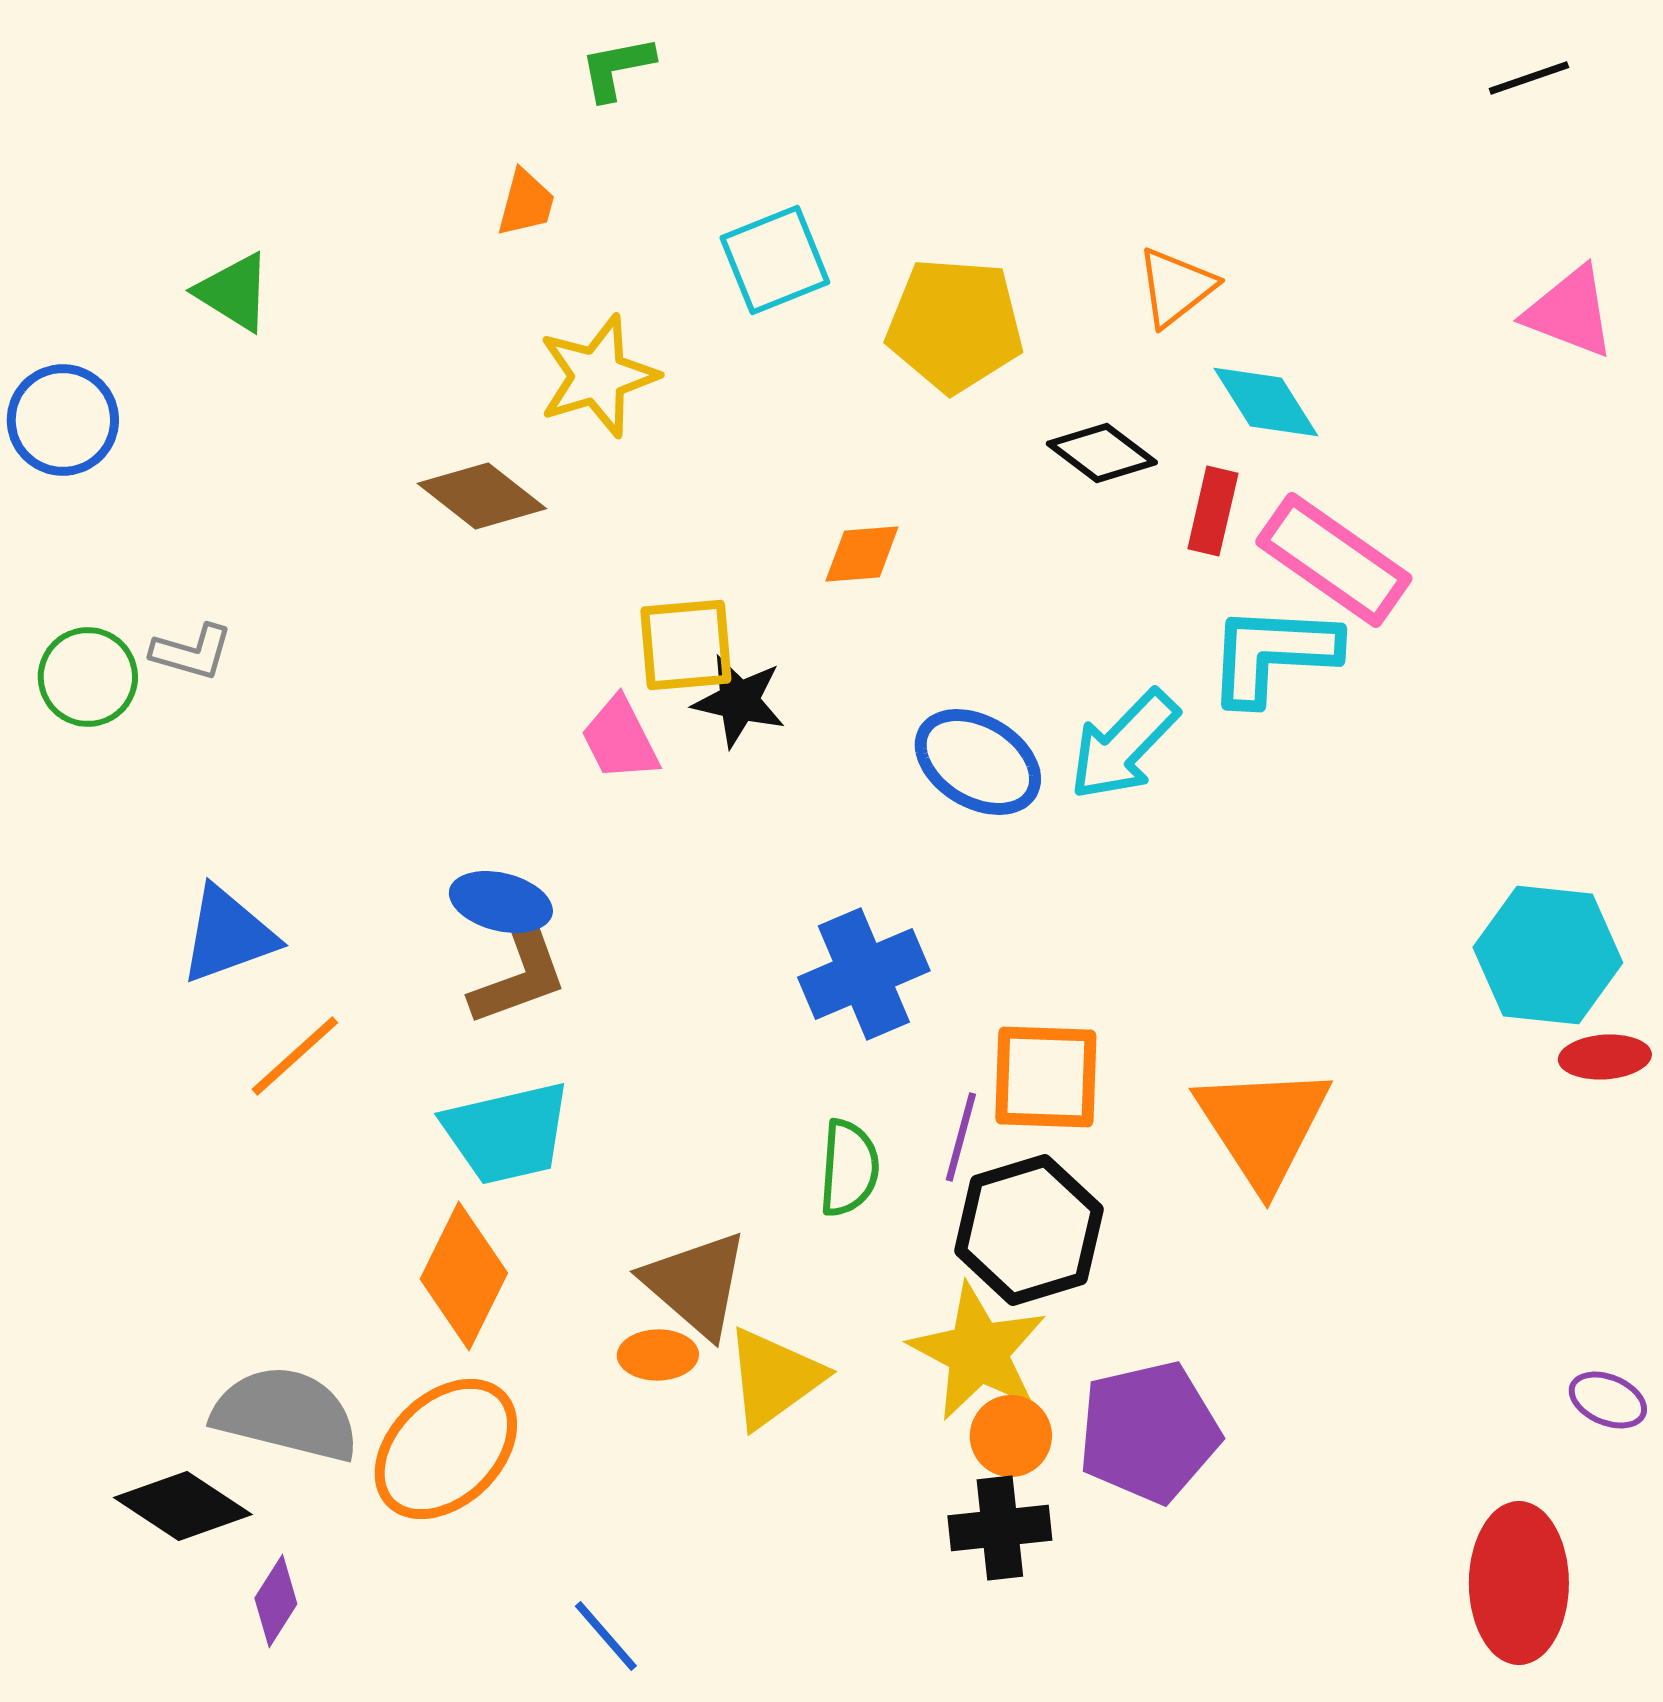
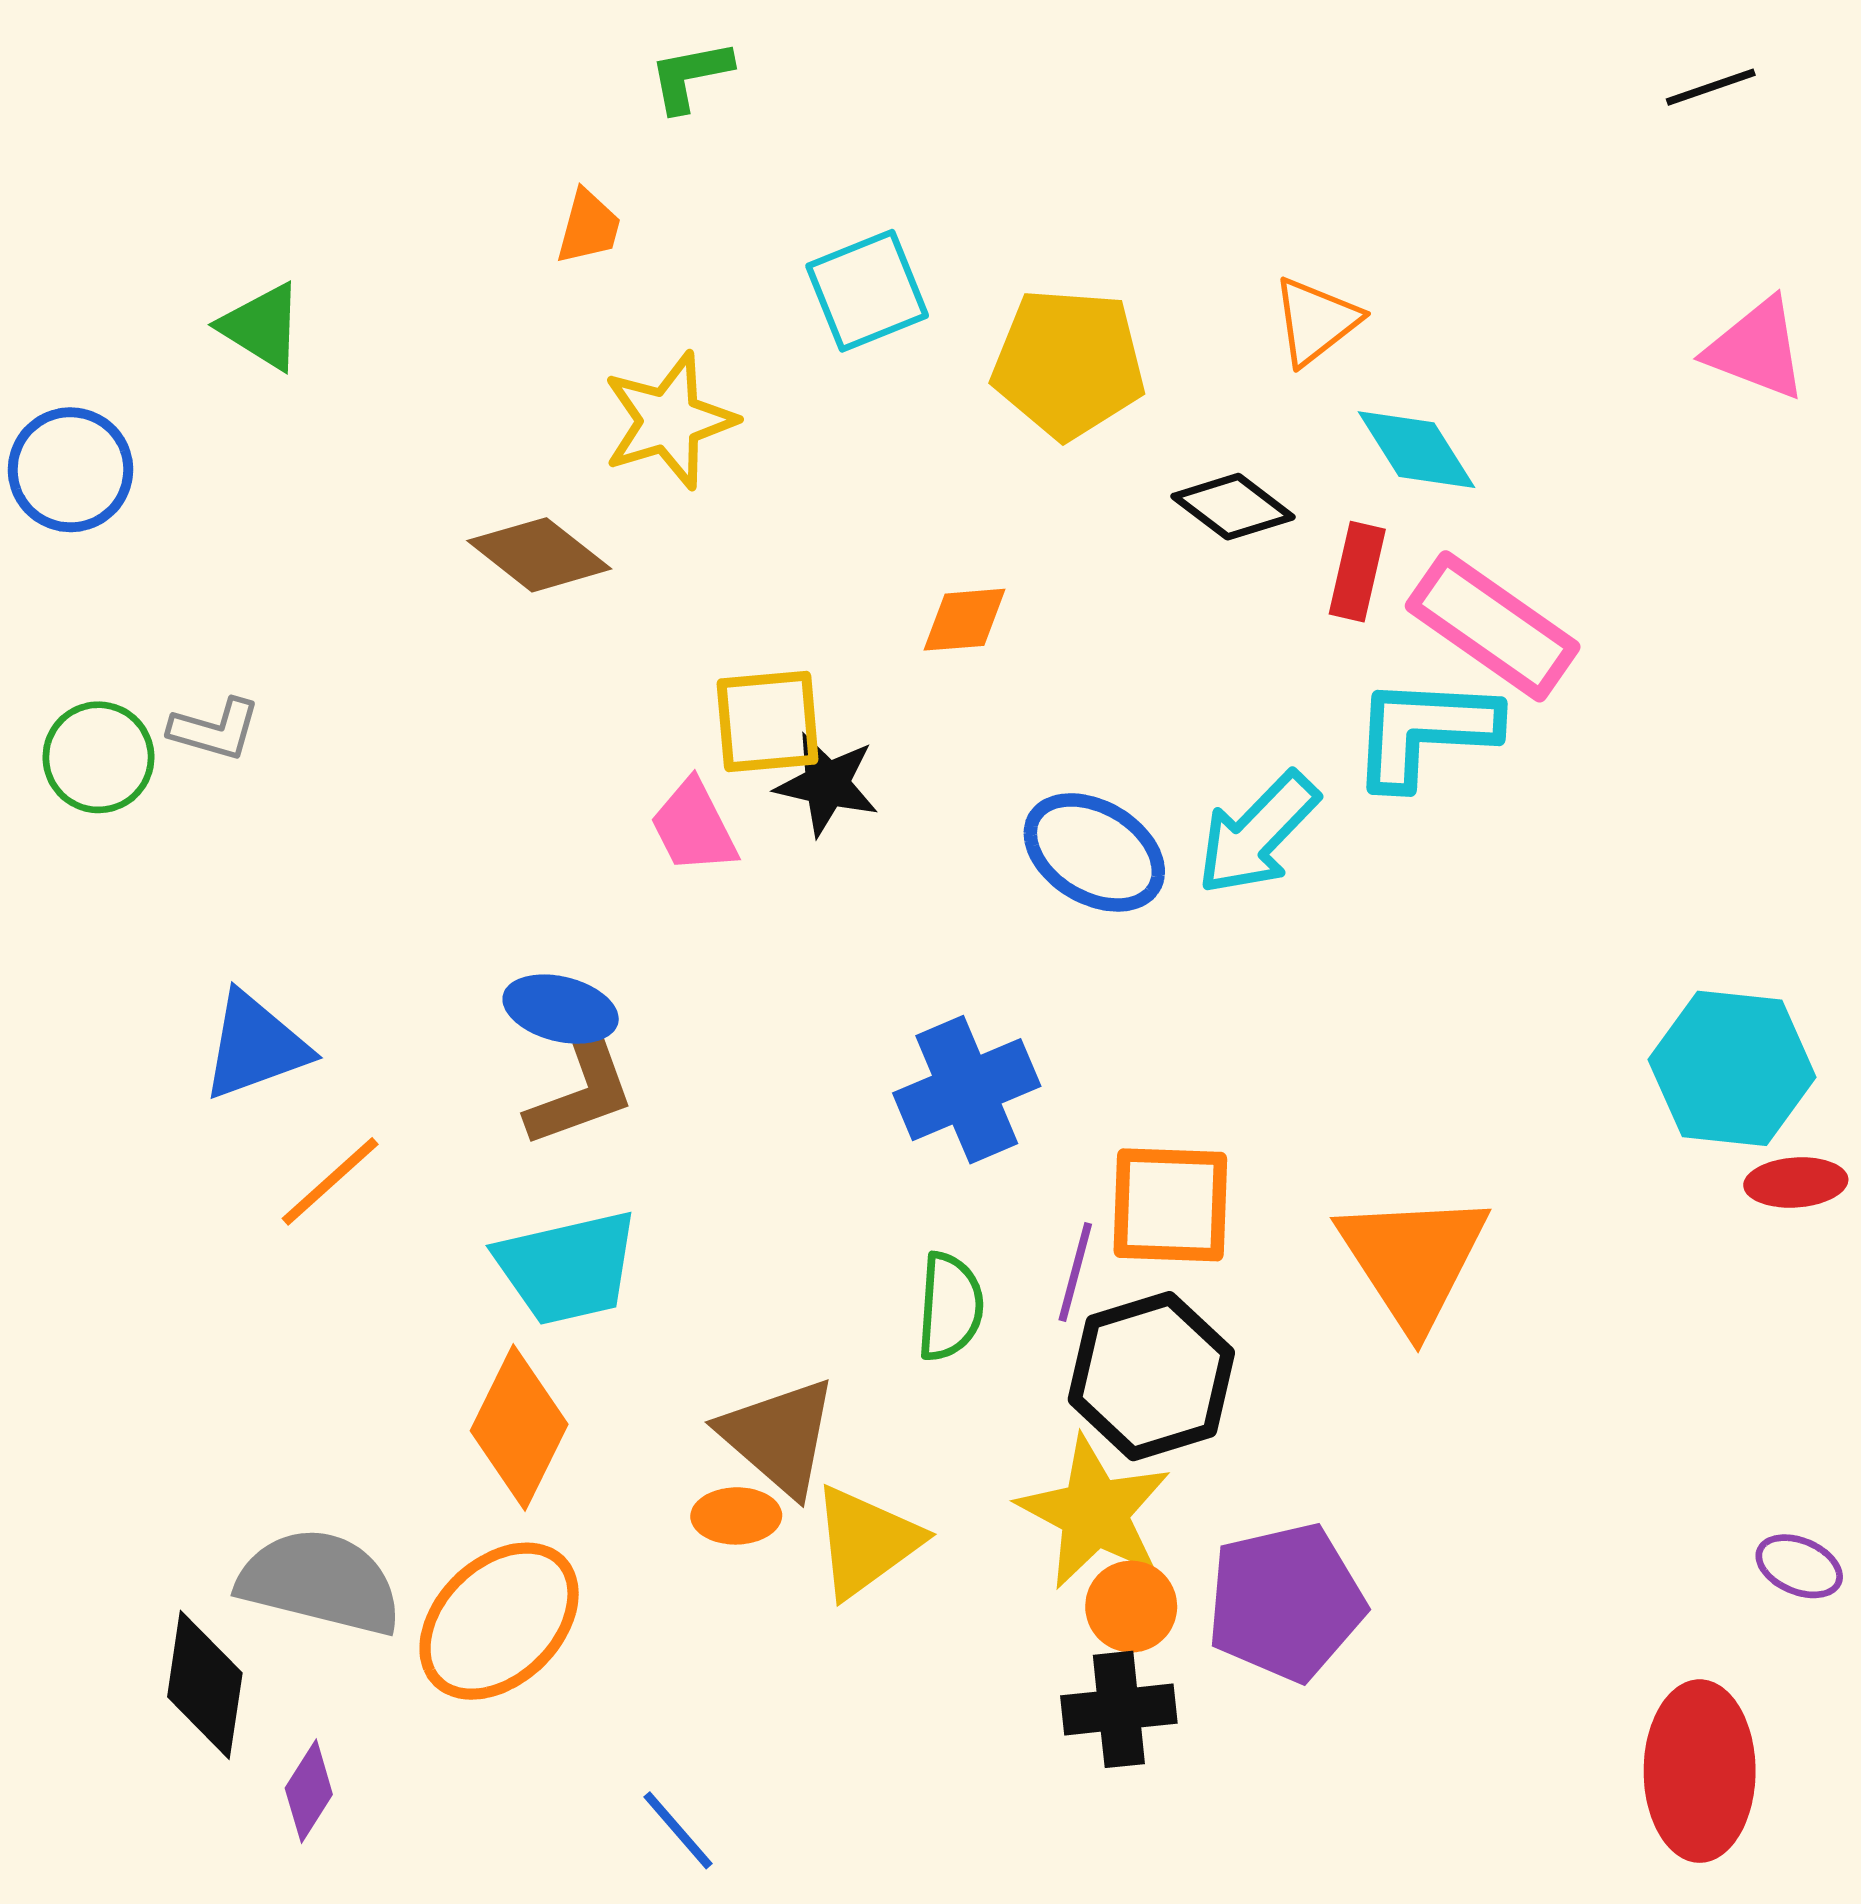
black diamond: (183, 1506) -> (205, 1685), turned 65

